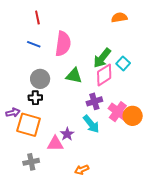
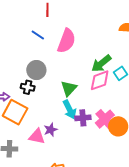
green triangle: (74, 76) -> (69, 88), moved, turned 48
purple cross: (94, 101) -> (83, 118), moved
cyan arrow: (91, 124) -> (70, 110), moved

